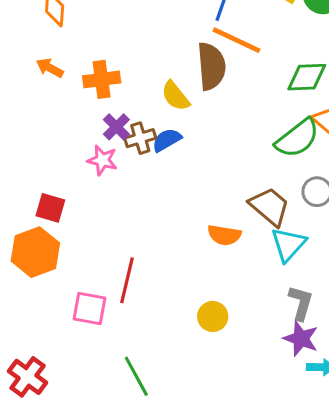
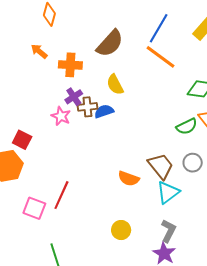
brown semicircle: (211, 66) -> (110, 43), moved, turned 36
green semicircle: (297, 138) -> (187, 126), size x0.7
yellow circle: (213, 316) -> (121, 230), moved

